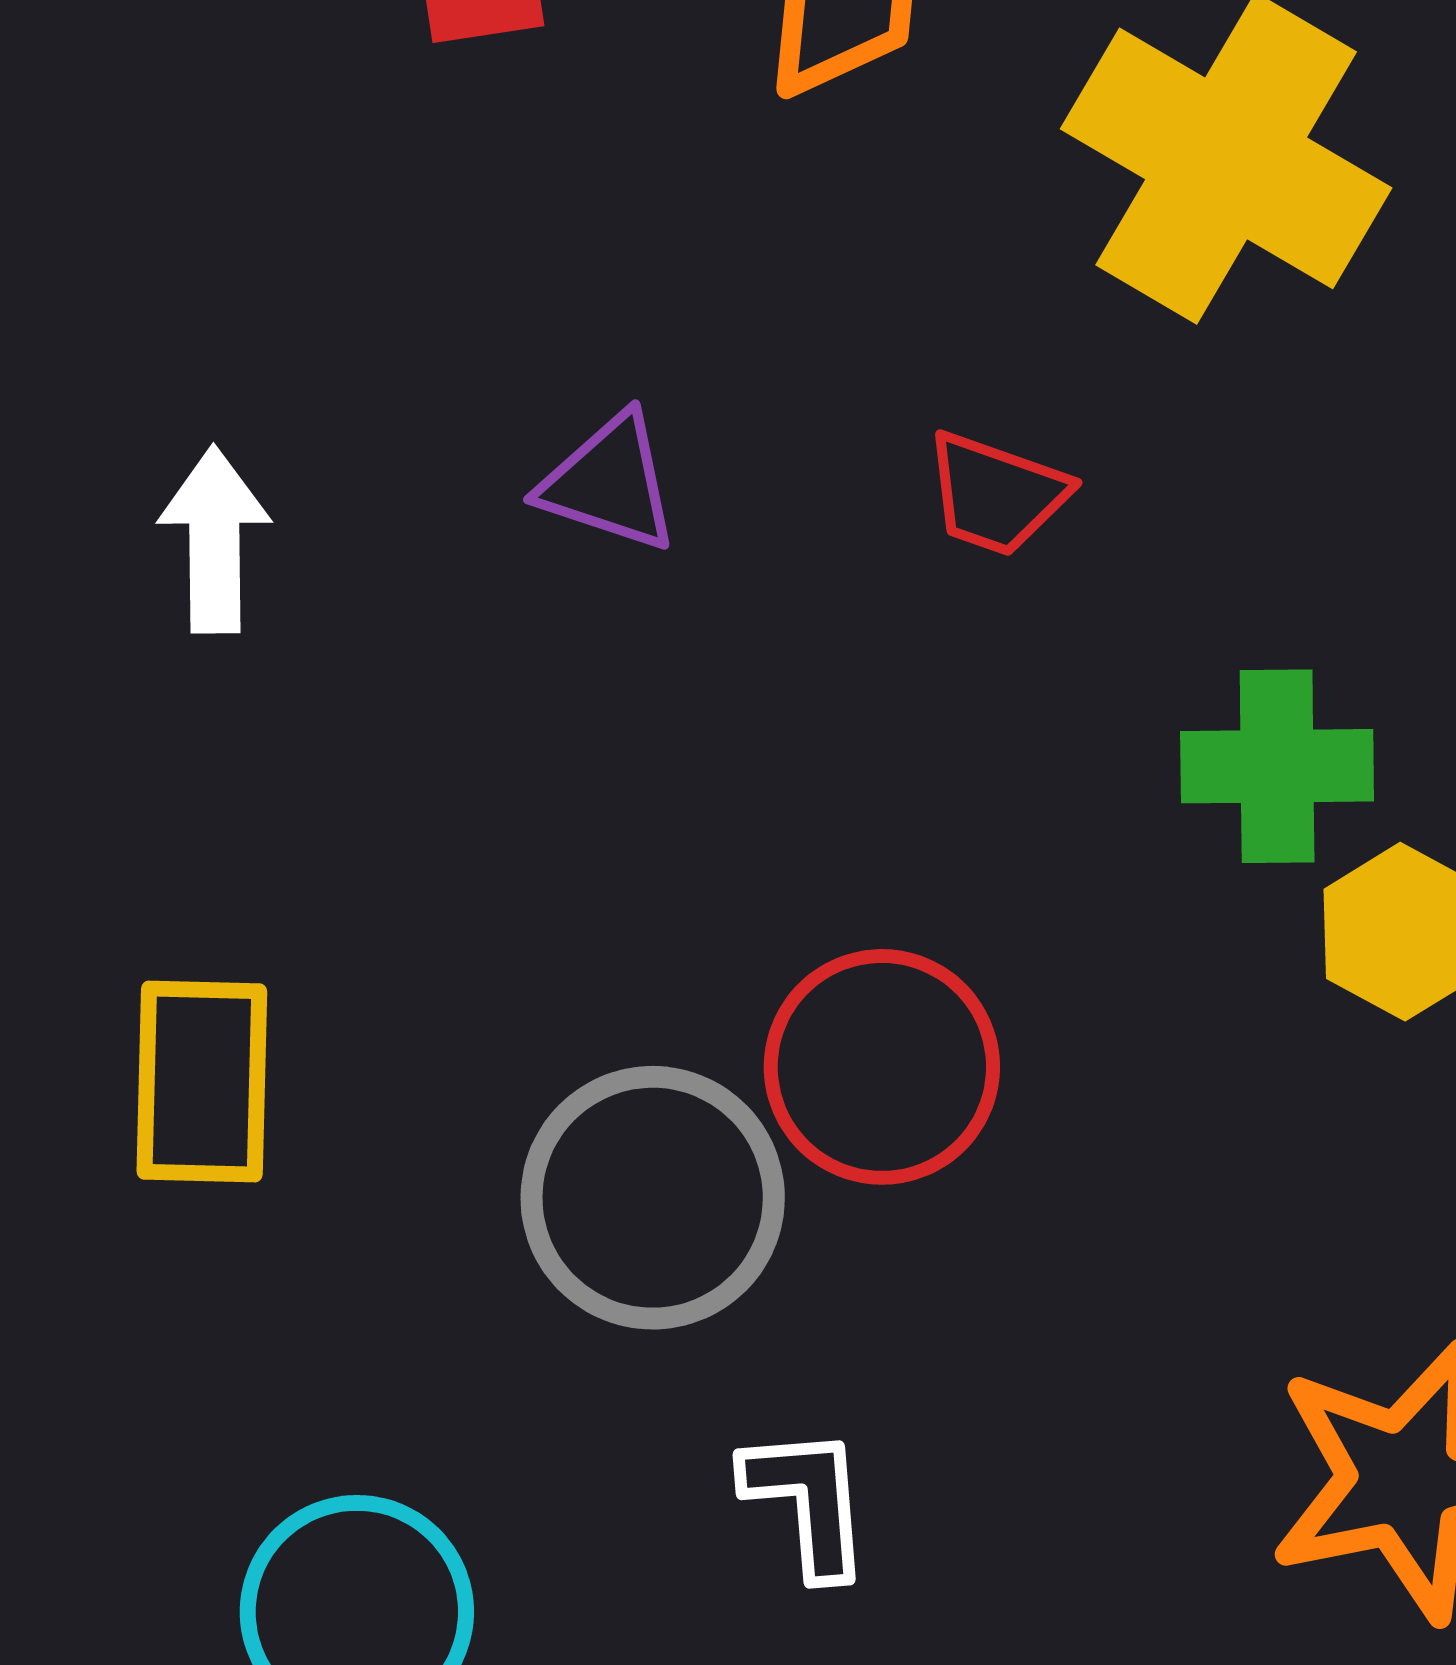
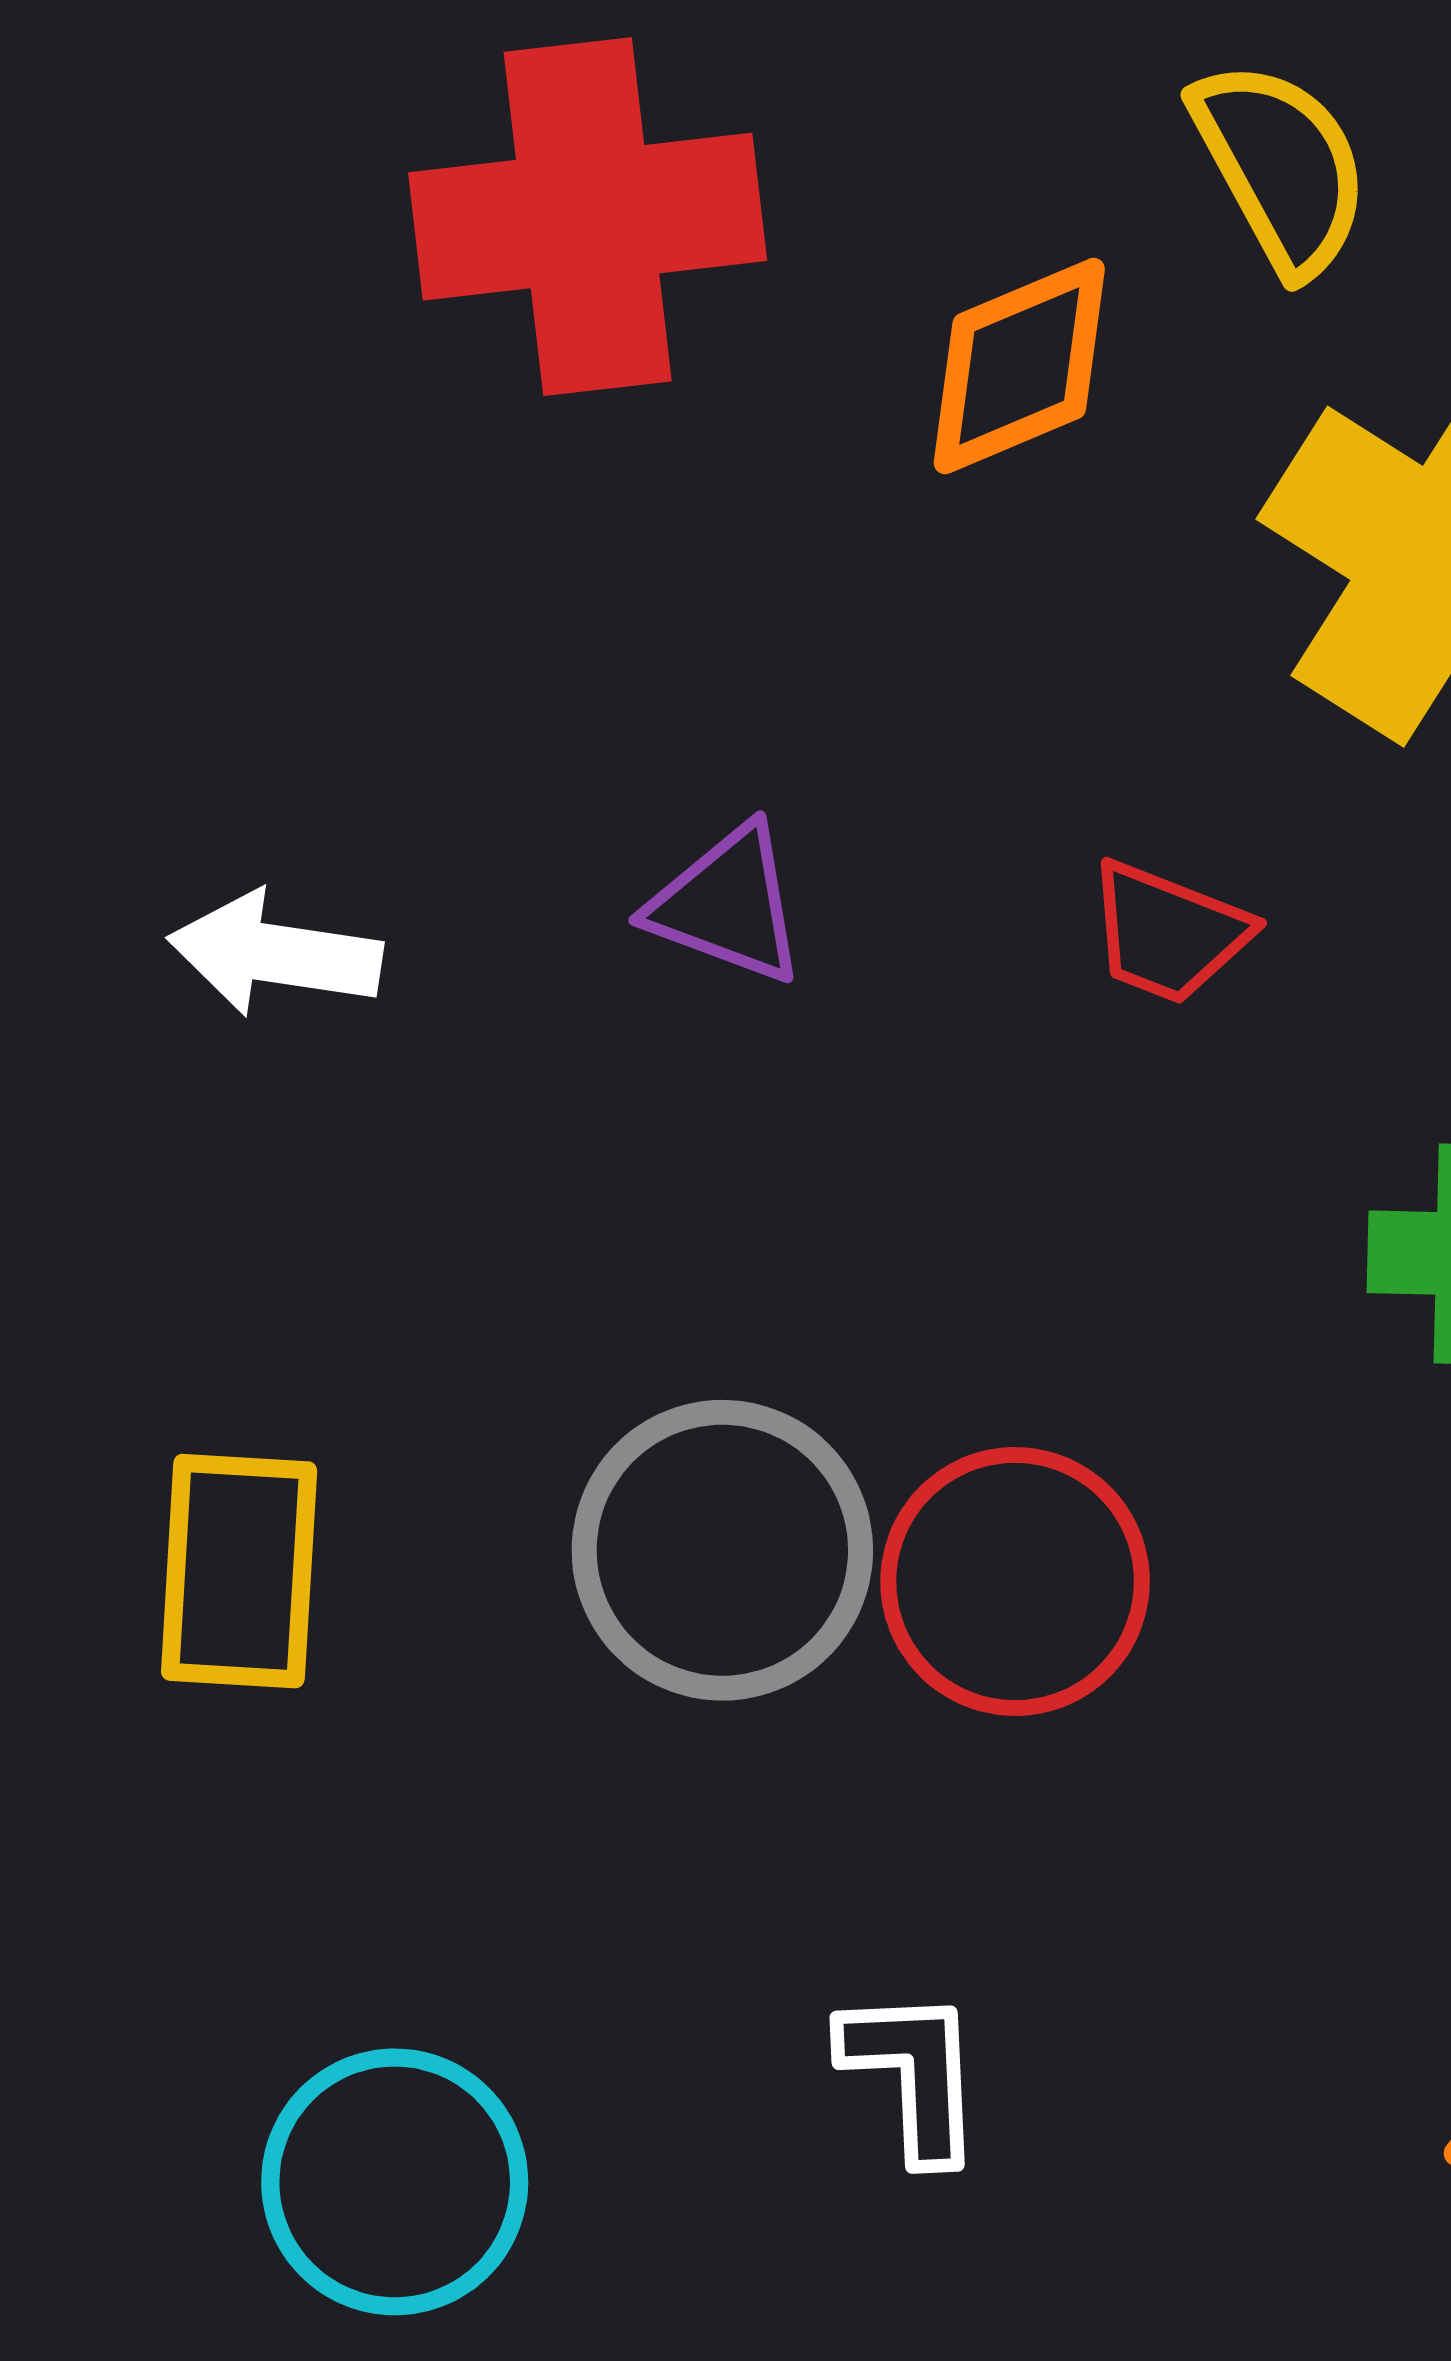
white arrow: (214, 540) -> (275, 954), turned -83
gray circle: (653, 1198) -> (722, 1550), moved

